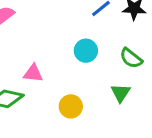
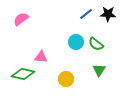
green semicircle: (131, 58) -> (96, 44), moved

